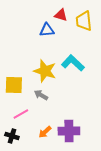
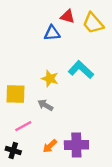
yellow trapezoid: (84, 21) -> (93, 23), turned -35
yellow star: (45, 71) -> (50, 79), size x0.7

